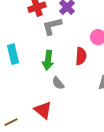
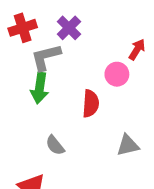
green arrow: (48, 60) -> (40, 88), moved

